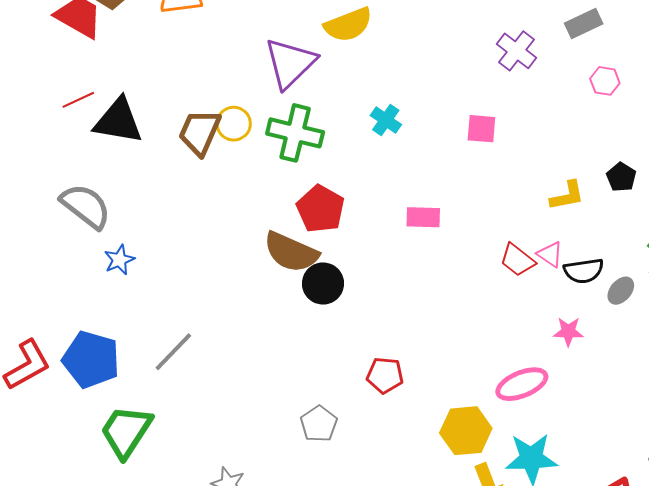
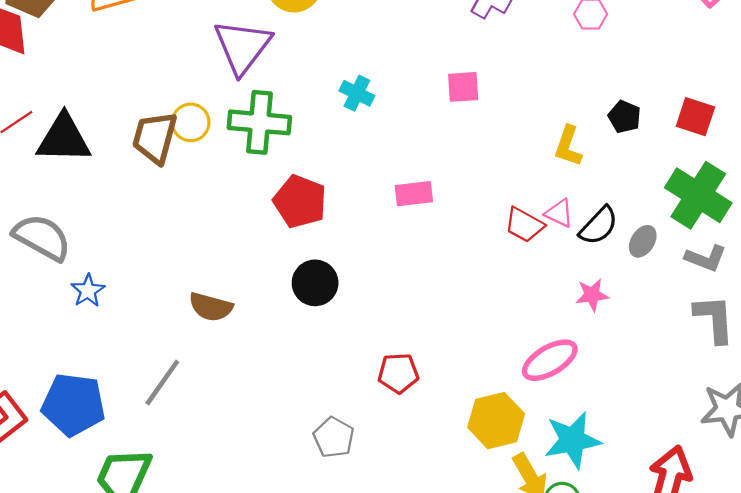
yellow L-shape: (567, 196) -> (568, 146), turned 129
brown semicircle: (291, 252) -> (211, 307), moved, size x0.7
black semicircle: (584, 271) -> (599, 226), turned -30

